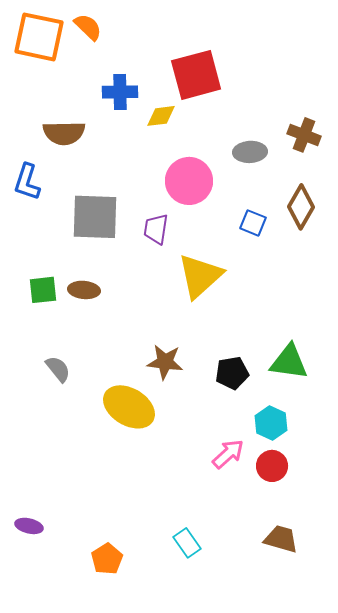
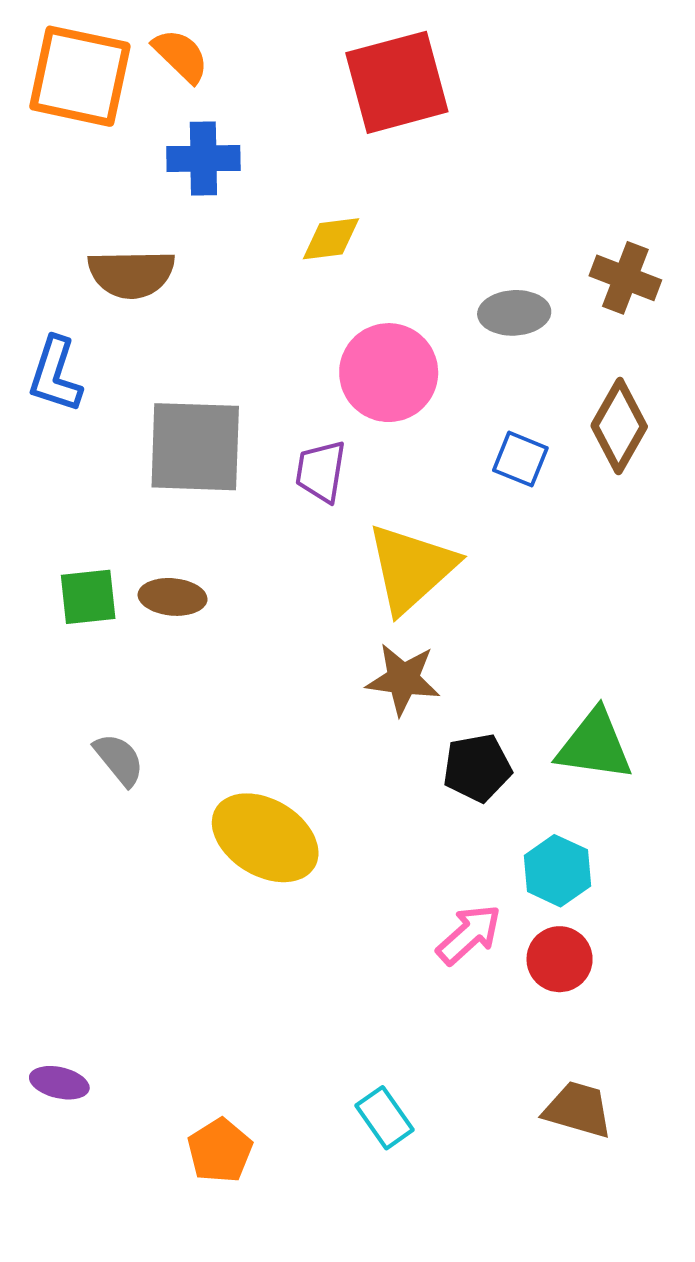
red square: (196, 75) -> (397, 82), moved
blue cross: (120, 92) -> (203, 158), moved
brown star: (165, 362) -> (403, 679), moved

